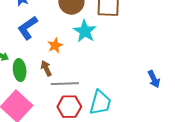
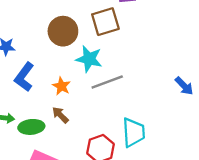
green ellipse: (20, 70) -> (31, 127), turned -70
gray line: (65, 84) -> (107, 82), moved

